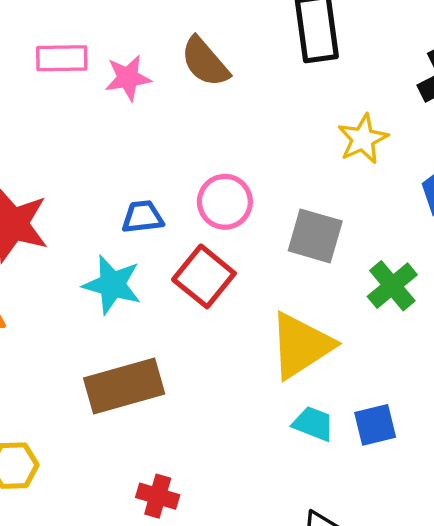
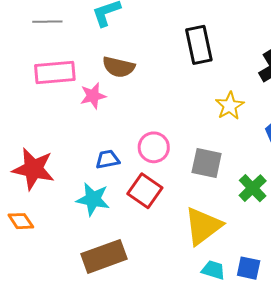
pink rectangle: (62, 58) -> (55, 72), size x1.4
brown semicircle: (205, 62) -> (119, 67), moved, turned -32
pink star: (128, 78) -> (93, 96), moved
blue square: (375, 425) -> (249, 268), turned 30

